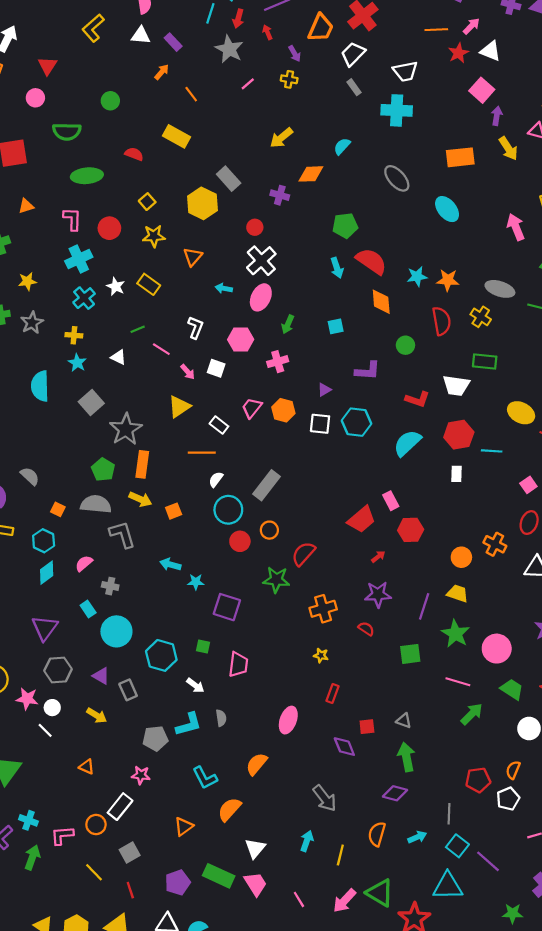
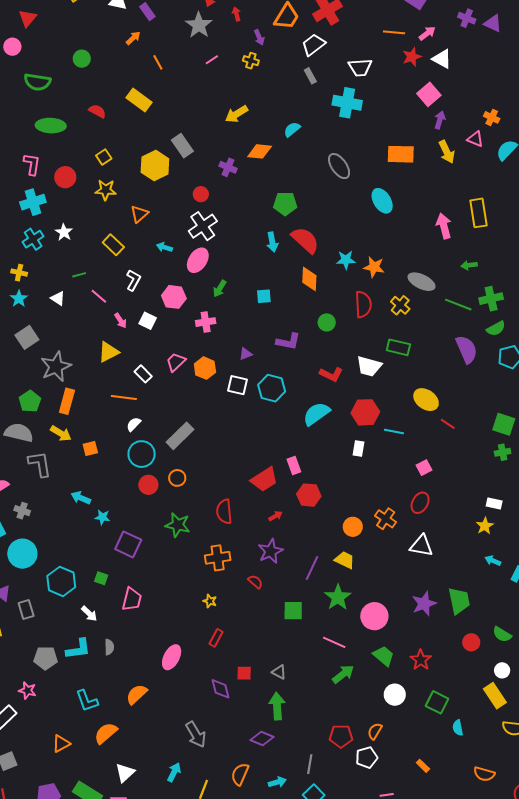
yellow rectangle: (149, 284) -> (113, 245), moved
red semicircle: (303, 554) -> (224, 512), moved, turned -55
purple star: (378, 594) -> (270, 551), turned -30

